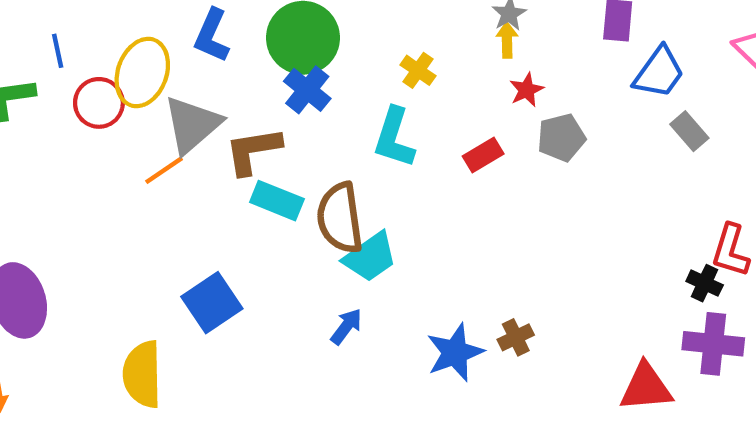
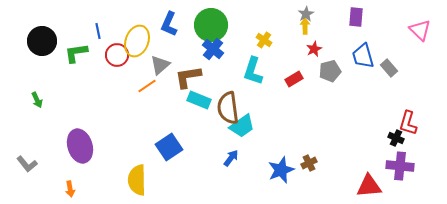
blue trapezoid: (659, 73) -> (363, 56), moved, turned 128
gray triangle: (192, 125) -> (160, 65), size x0.7

